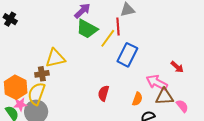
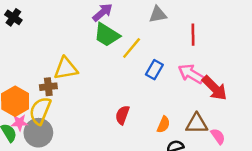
red line: (118, 27) -> (193, 35), moved
blue rectangle: (127, 55) -> (154, 70), size x0.7
red arrow: (177, 67) -> (214, 88), size x1.6
pink arrow: (157, 82) -> (191, 74), moved

